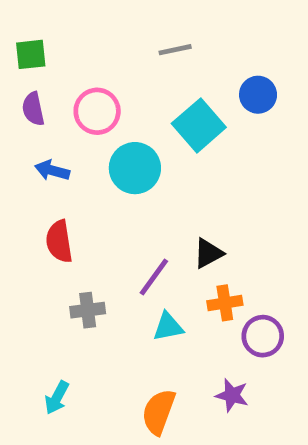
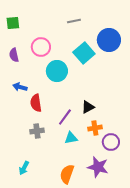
blue circle: (258, 95) -> (109, 40), size x1.5
purple semicircle: (33, 109) -> (14, 55), moved
blue arrow: (52, 170) -> (20, 87), moved
red semicircle: (59, 241) -> (36, 103), moved
purple star: (232, 395) -> (98, 167), size x1.5

